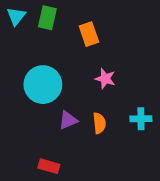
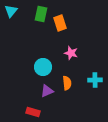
green rectangle: (47, 18) -> (41, 14), moved
cyan circle: (43, 85) -> (43, 67), moved, size x0.7
purple triangle: (68, 120) -> (47, 91), moved

